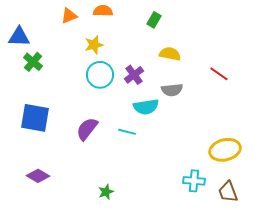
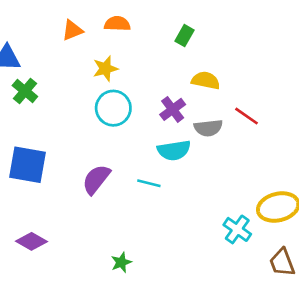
red line: (219, 74) -> (246, 116), moved
purple cross: (134, 75) -> (173, 109), moved
cyan cross: (194, 181) -> (237, 229), moved, turned 30

